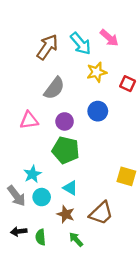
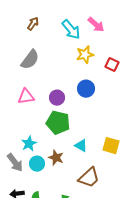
brown arrow: (47, 47) -> (33, 24), moved, size x0.6
gray semicircle: (54, 88) -> (30, 60), moved
cyan triangle: (70, 188) -> (81, 146), moved
brown star: (66, 214) -> (56, 158), moved

